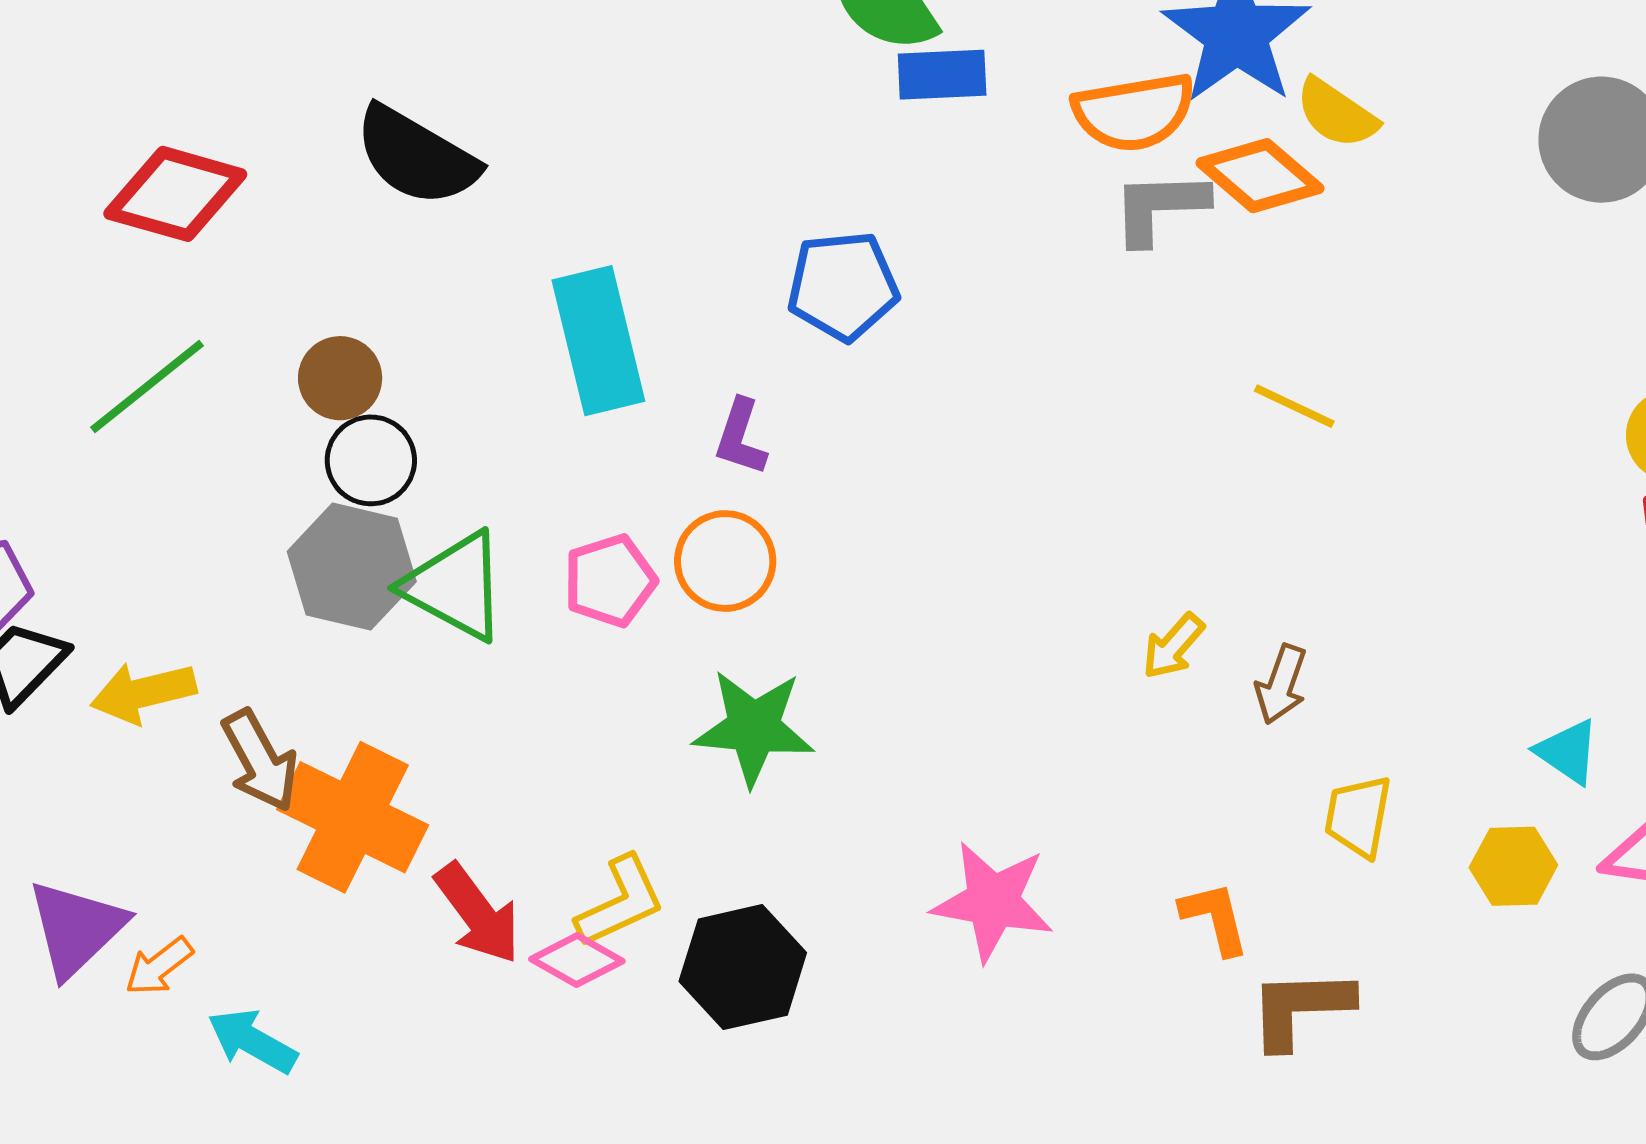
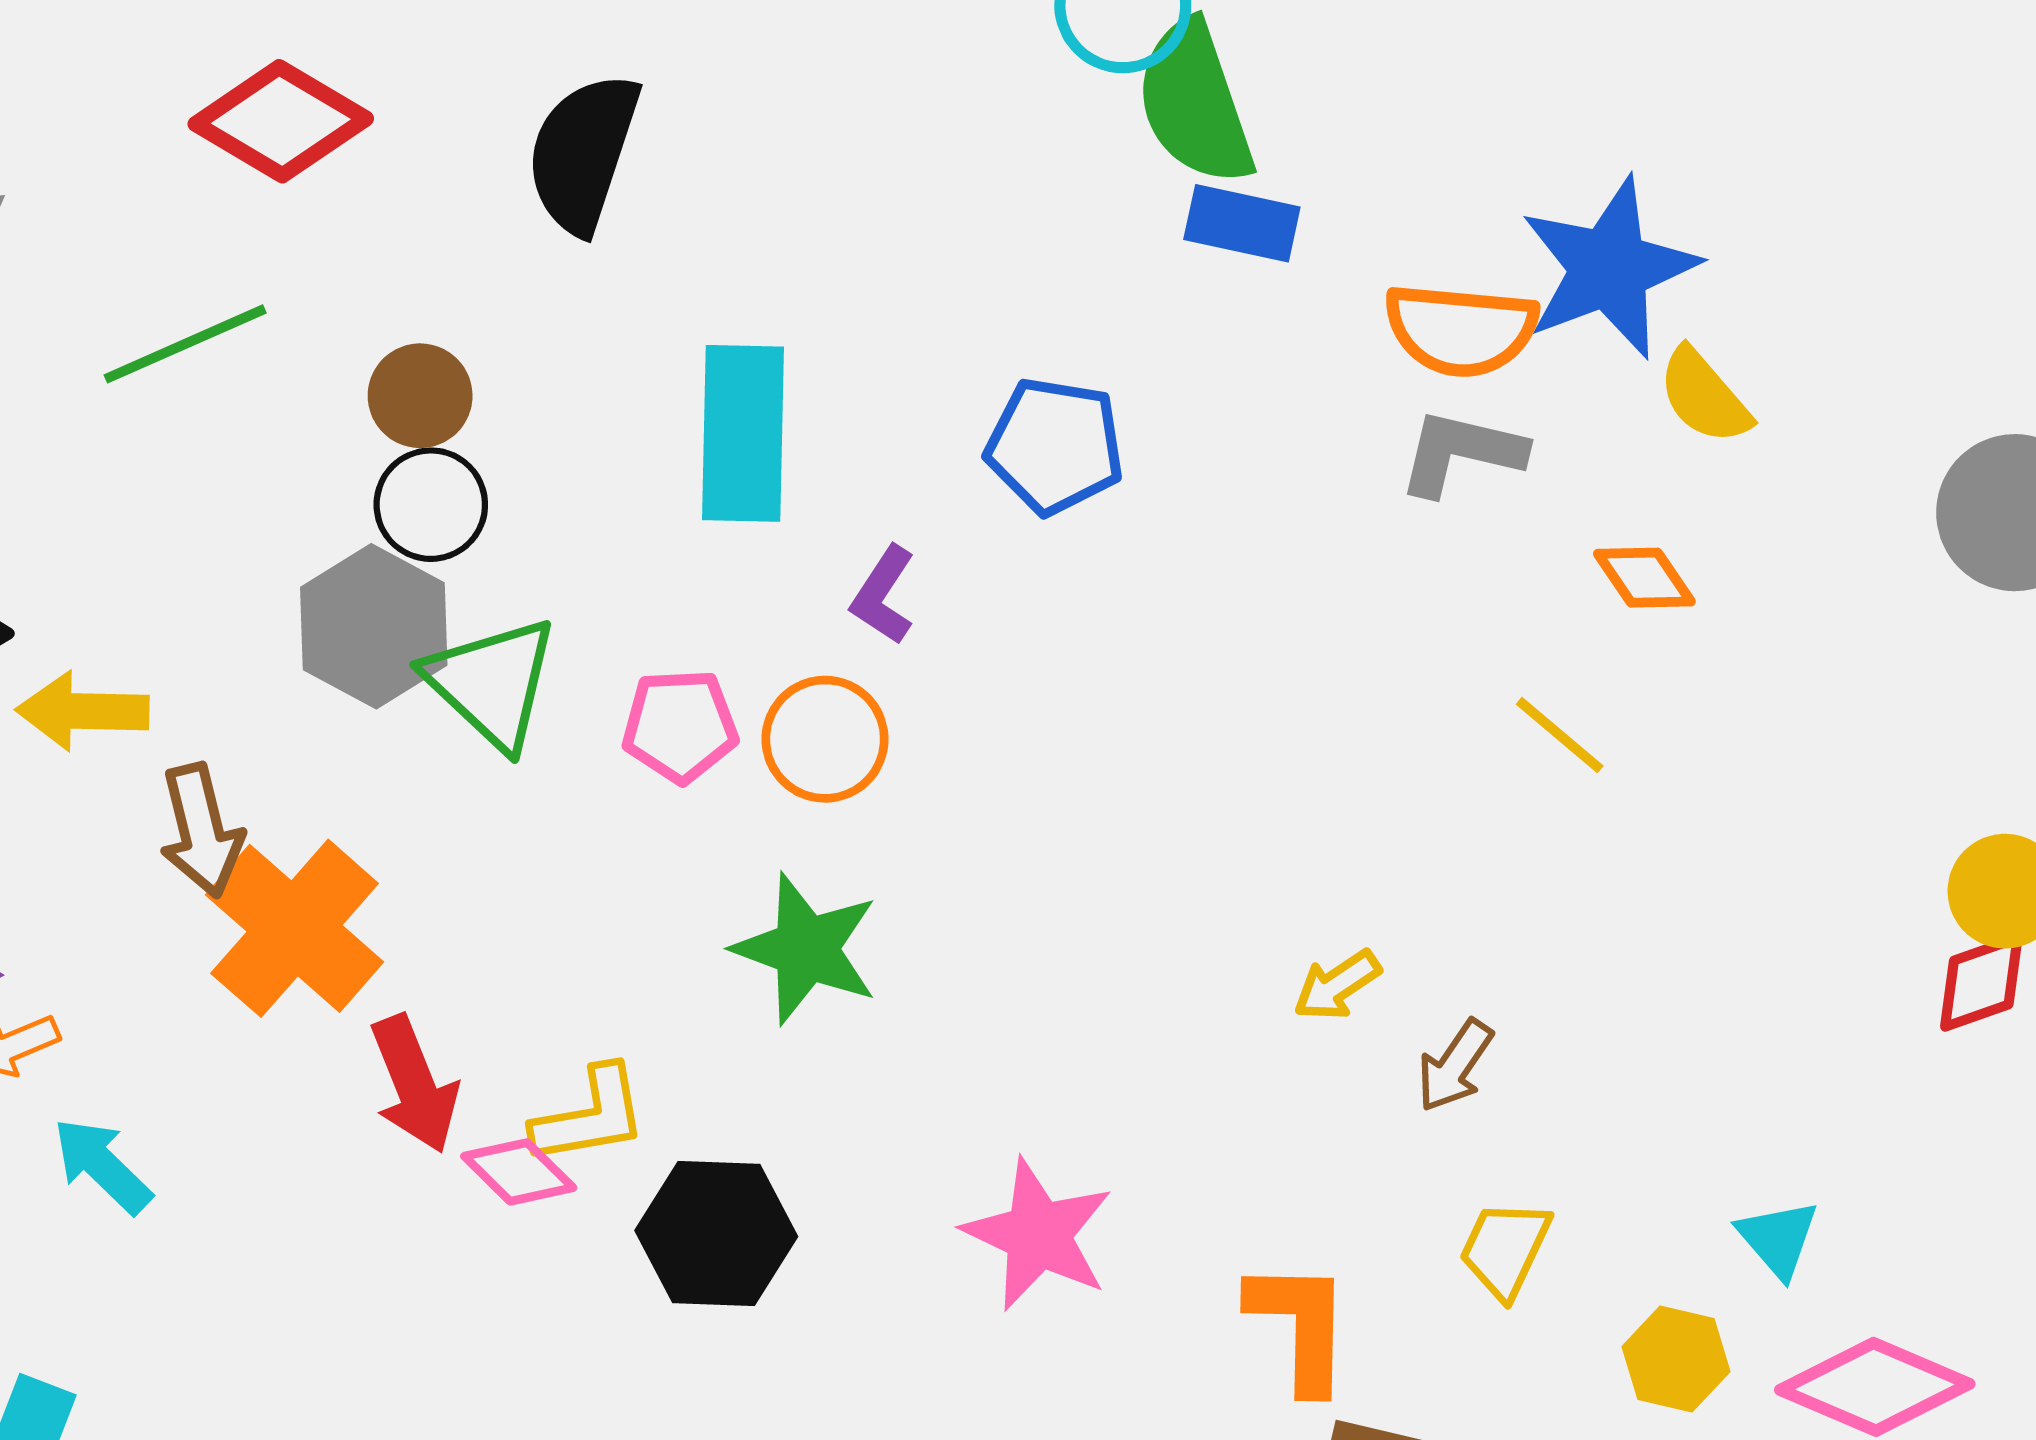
black semicircle: (416, 156) -> (583, 153), turned 63
orange diamond: (1260, 176) -> (1644, 578), moved, size x0.7
orange L-shape: (1215, 918) -> (1300, 1326), size x1.4

